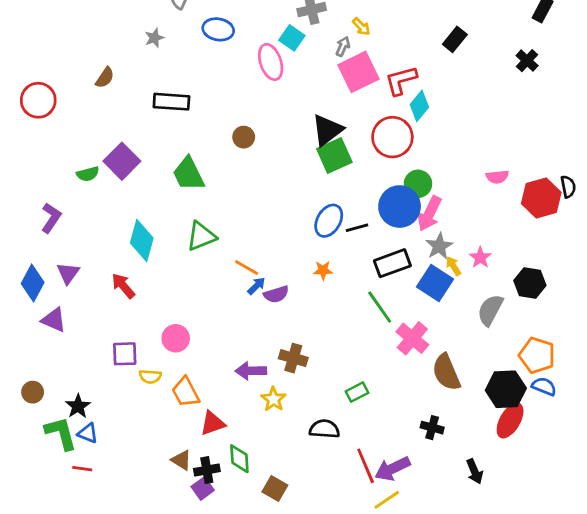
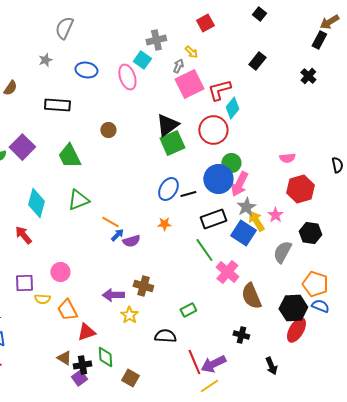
blue ellipse: (218, 29) -> (86, 70), moved
red hexagon: (541, 198) -> (300, 189), moved
yellow arrow: (453, 266) -> (256, 221), size x1.5

